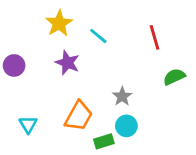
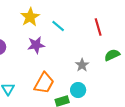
purple star: (67, 63) -> (36, 45), turned -30
gray star: (122, 96) -> (82, 65), moved

